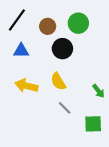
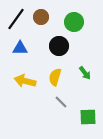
brown circle: (48, 26) -> (41, 17), moved
yellow semicircle: (58, 81) -> (55, 77), turned 48
green arrow: (98, 91) -> (85, 73), moved

